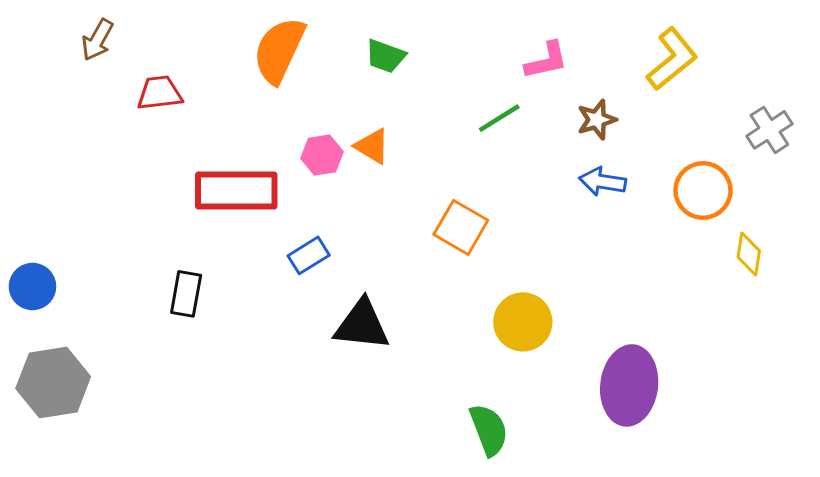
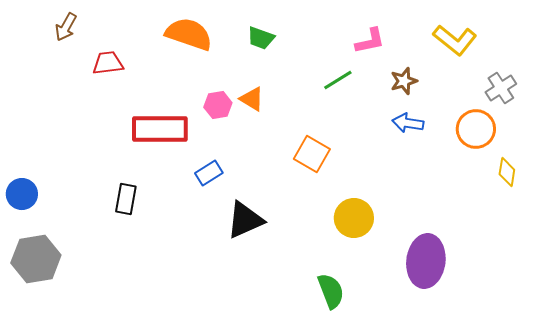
orange semicircle: (279, 50) -> (189, 34), turned 84
yellow L-shape: (672, 59) -> (455, 40), turned 78
gray cross: (769, 130) -> (501, 88), moved
black triangle: (362, 325) -> (245, 220), turned -30

